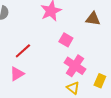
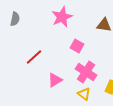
pink triangle: (17, 74) -> (55, 80), moved

